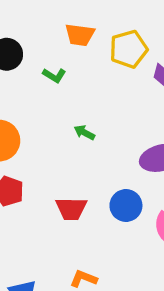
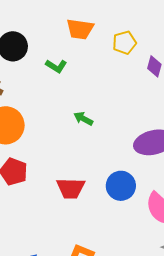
yellow pentagon: (129, 49) -> (124, 43), size x0.7

